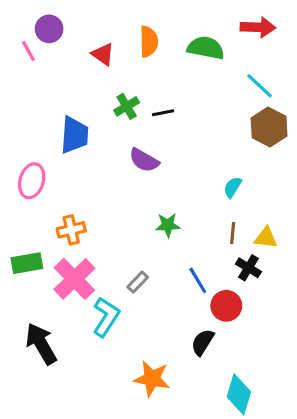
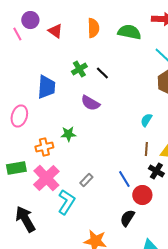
red triangle: (103, 54) -> (55, 31), moved
black line: (163, 113) -> (102, 73), turned 56
green star: (168, 225) -> (68, 134), moved

